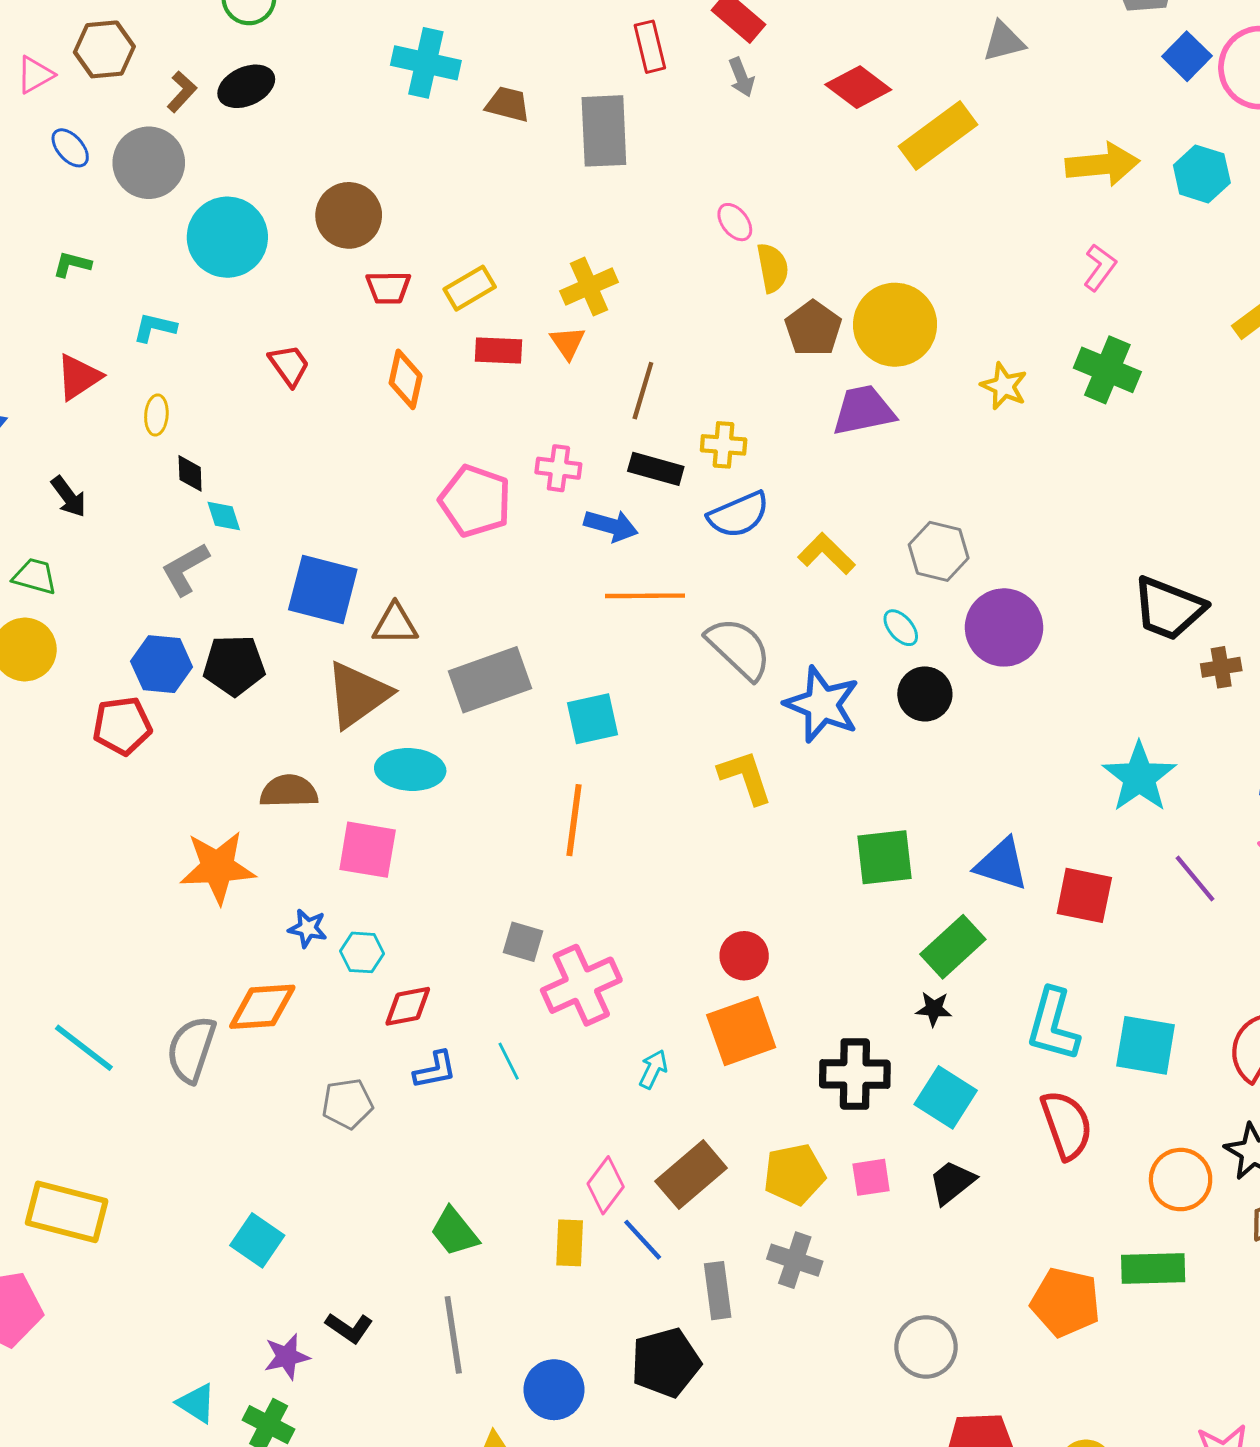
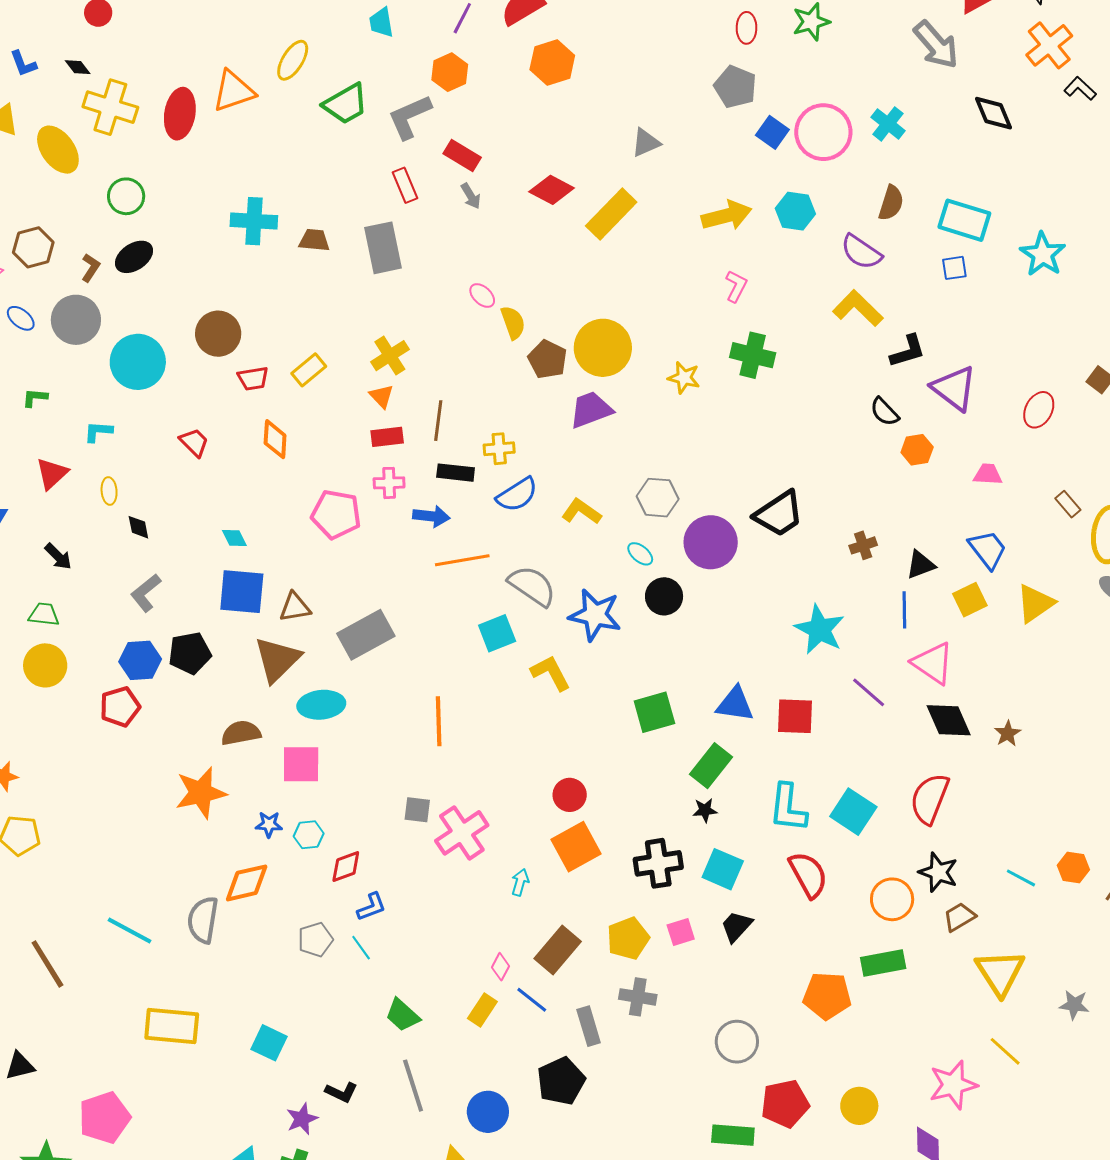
red rectangle: (499, 351) -> (387, 437), moved
cyan diamond: (224, 516) -> (234, 538), moved
black trapezoid: (1169, 608) -> (779, 514), moved, turned -46
cyan square: (592, 719) -> (497, 633), moved
cyan square: (1146, 1045) -> (853, 812), turned 33
cyan line: (509, 1061) -> (361, 948), moved
pink diamond: (606, 1185) -> (501, 967), size x0.7
yellow rectangle: (67, 1212) -> (172, 1026), moved
yellow rectangle: (570, 1243) -> (482, 1010), turned 40

